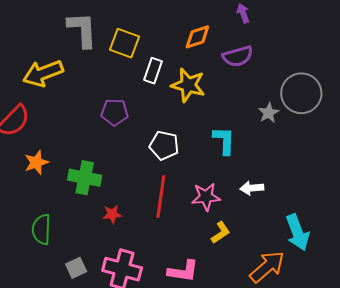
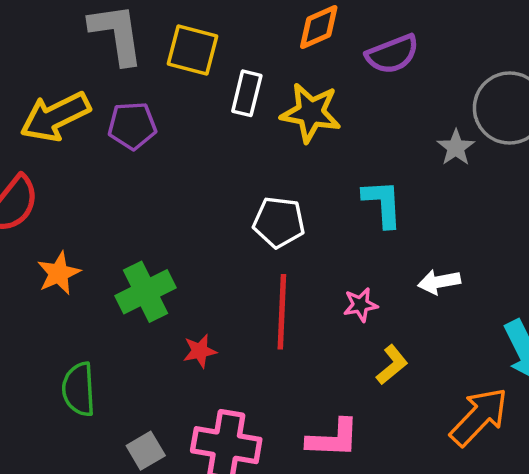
purple pentagon: (115, 112) -> (132, 126), moved
green cross: (85, 178) -> (145, 292), turned -32
pink star: (206, 197) -> (360, 305), size x0.7

